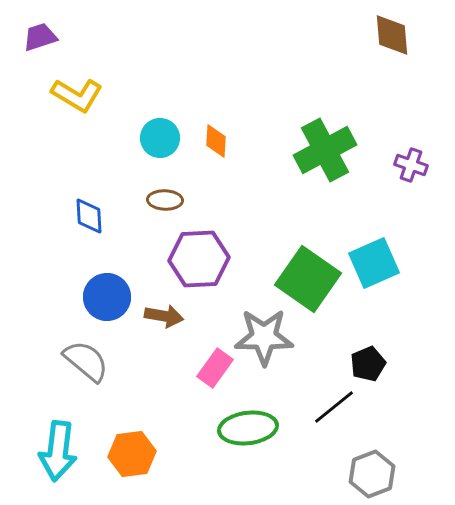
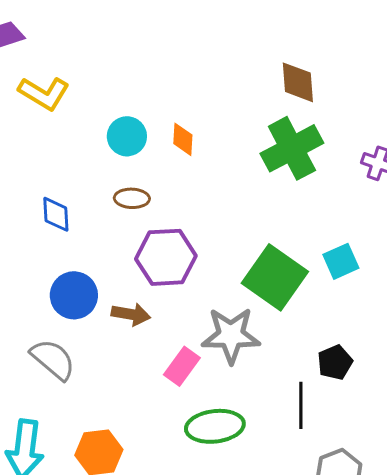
brown diamond: (392, 35) -> (298, 82), moved
cyan square: (374, 263) -> (341, 261), size x0.7
black line: (334, 407) -> (301, 405), turned -51

